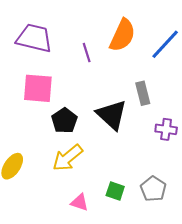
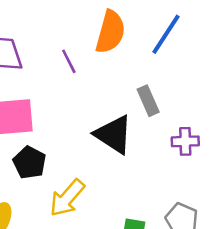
black pentagon: (64, 121) -> (29, 163), moved

